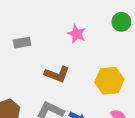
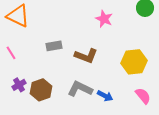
gray rectangle: (22, 43) -> (54, 46), moved

